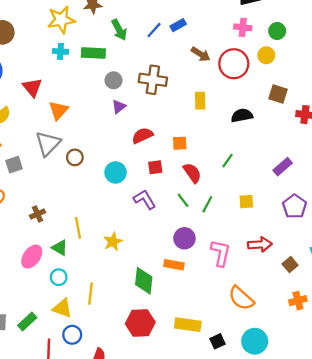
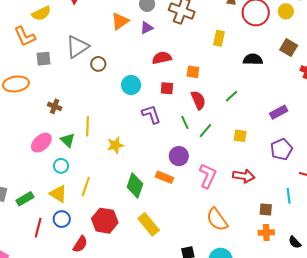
orange triangle: (58, 110) -> (120, 21), moved
brown cross: (37, 214) -> (55, 106), turned 32
brown square: (290, 265) -> (266, 209), moved, turned 32
red hexagon: (140, 323) -> (105, 221), moved
yellow rectangle: (188, 325) -> (149, 224), moved, turned 30

